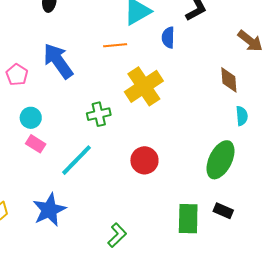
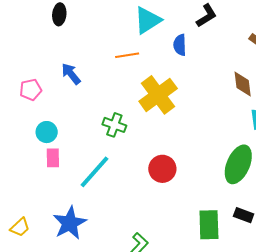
blue arrow: (58, 61) -> (71, 74), size x0.6
pink pentagon: (17, 75) -> (31, 90), turned 30
green cross: (99, 114) -> (114, 125), turned 35
pink rectangle: (36, 144) -> (53, 158), turned 60

